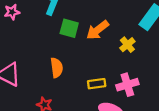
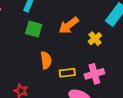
green square: (69, 28) -> (34, 29), moved
orange semicircle: (57, 68) -> (46, 60), moved

